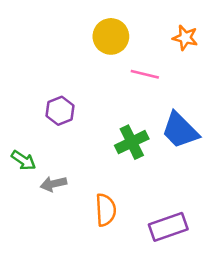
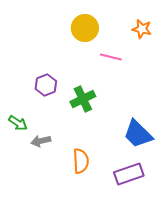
blue trapezoid: (180, 130) -> (138, 134), moved
green cross: (132, 142) -> (83, 99), moved

